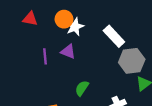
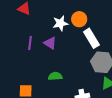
orange circle: (64, 19) -> (79, 19), moved
green semicircle: (82, 88) -> (55, 76), turned 40

